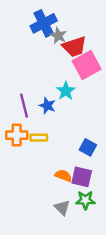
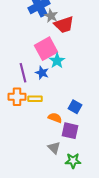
pink square: (87, 65) -> (46, 49), moved
orange semicircle: (63, 176) -> (55, 118), moved
green star: (85, 200) -> (73, 161), moved
gray triangle: (62, 208) -> (54, 148), moved

